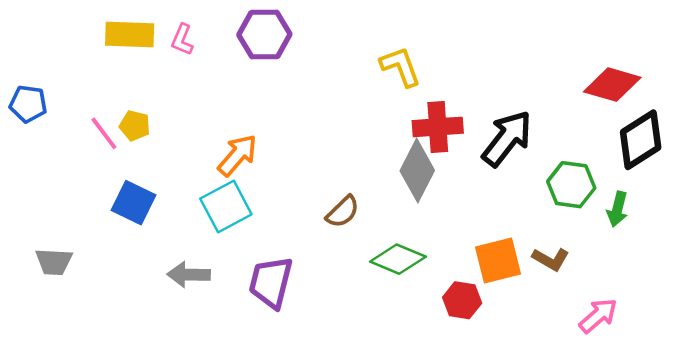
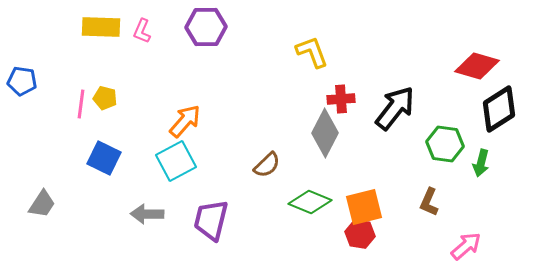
red cross: (438, 127) -> (341, 99), size x0.7
pink line: (104, 133) -> (81, 104), turned 44
brown L-shape: (551, 259) -> (429, 202), turned 84
orange square: (498, 260) -> (364, 207), moved
gray trapezoid: (54, 262) -> (42, 204), turned -60

